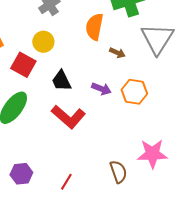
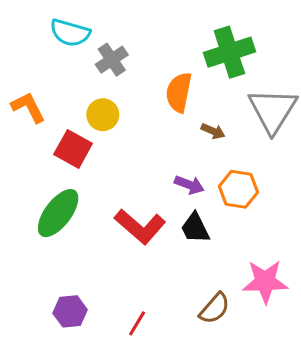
black trapezoid: (61, 81) -> (195, 228), moved
brown semicircle: (118, 172) -> (215, 308), turned 60

